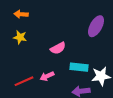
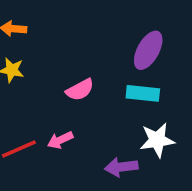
cyan rectangle: (79, 67) -> (143, 93), moved

